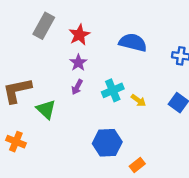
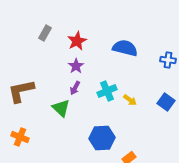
gray rectangle: (44, 26) -> (45, 33), size x0.7
green triangle: (46, 109) -> (61, 108), moved

